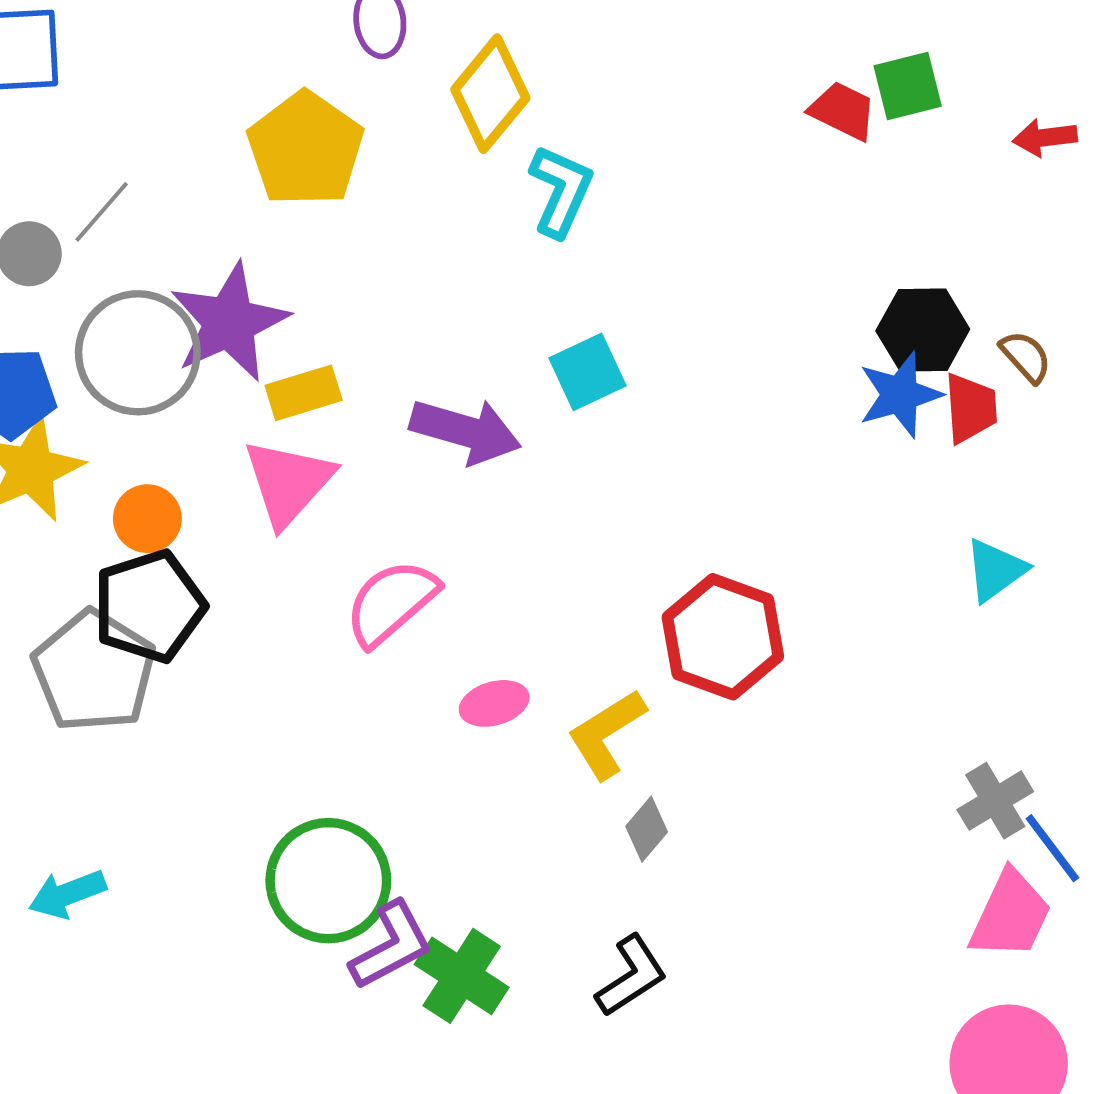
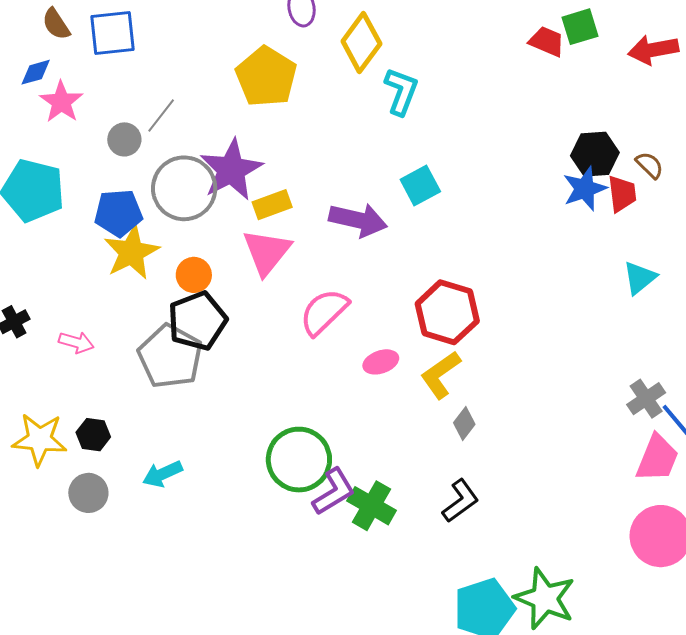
red arrow: (1045, 137) -> (653, 50), size x1.5
red hexagon: (723, 637) -> (447, 312), moved

